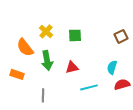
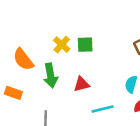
yellow cross: (46, 31) -> (62, 45), moved

